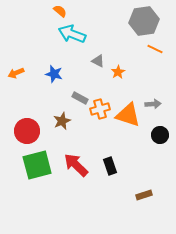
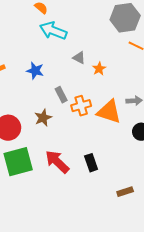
gray rectangle: (80, 98) -> (61, 95), turned 35

